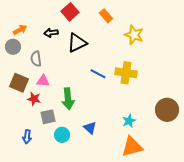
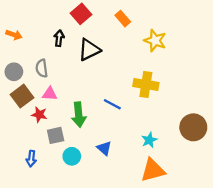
orange arrow: (20, 30) -> (14, 35), moved, turned 48
black arrow: (51, 33) -> (59, 38), turned 104
gray circle: (13, 47) -> (14, 72), moved
blue line: (98, 74) -> (112, 104), moved
brown square: (19, 83) -> (22, 96), turned 30

